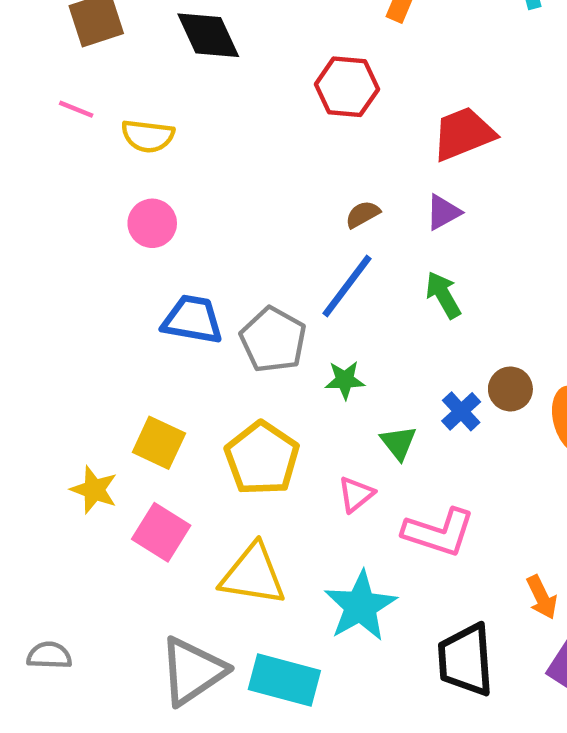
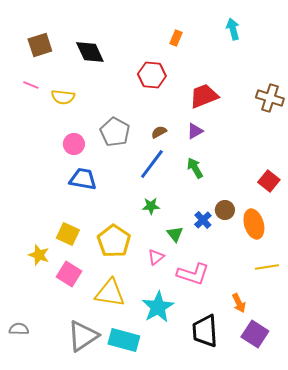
pink circle: (152, 223) -> (74, 144), moved
gray pentagon: (273, 340) -> (115, 132), moved

